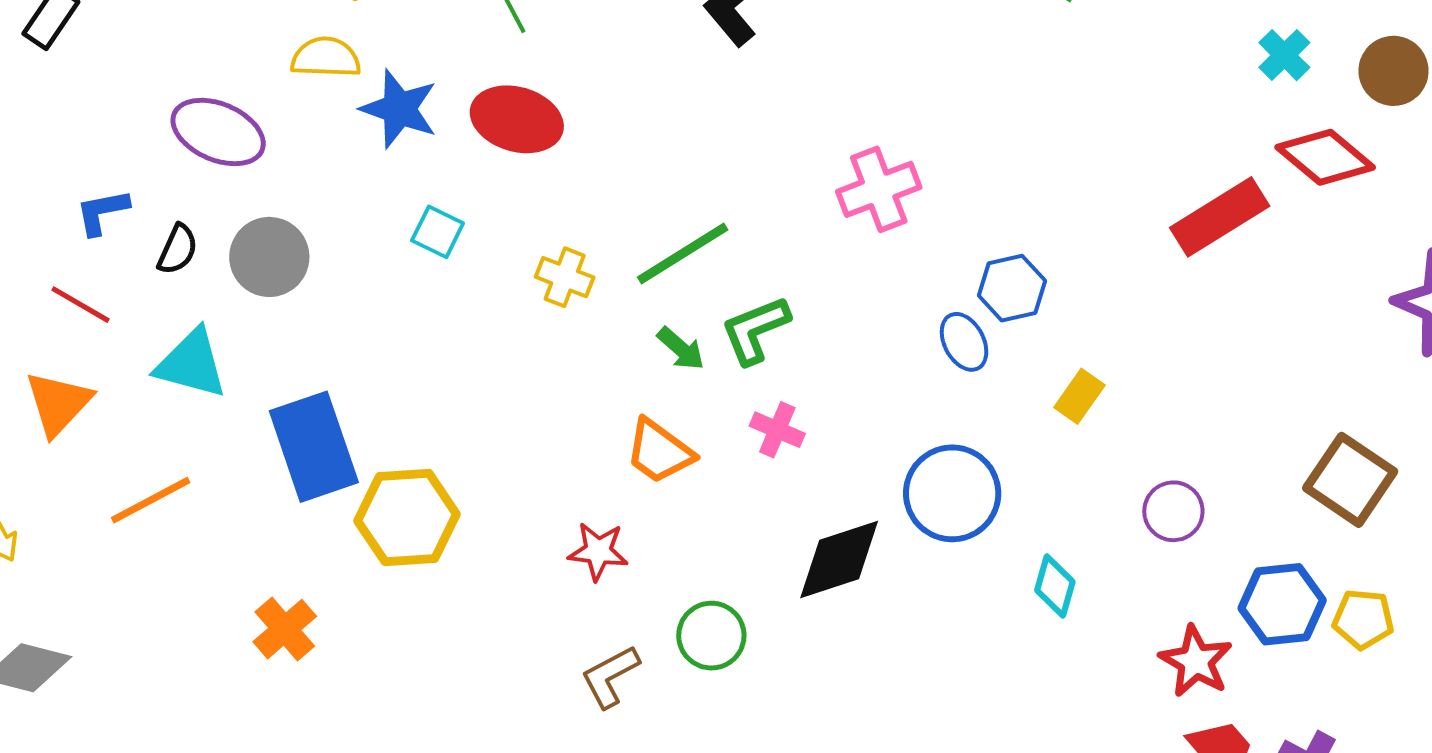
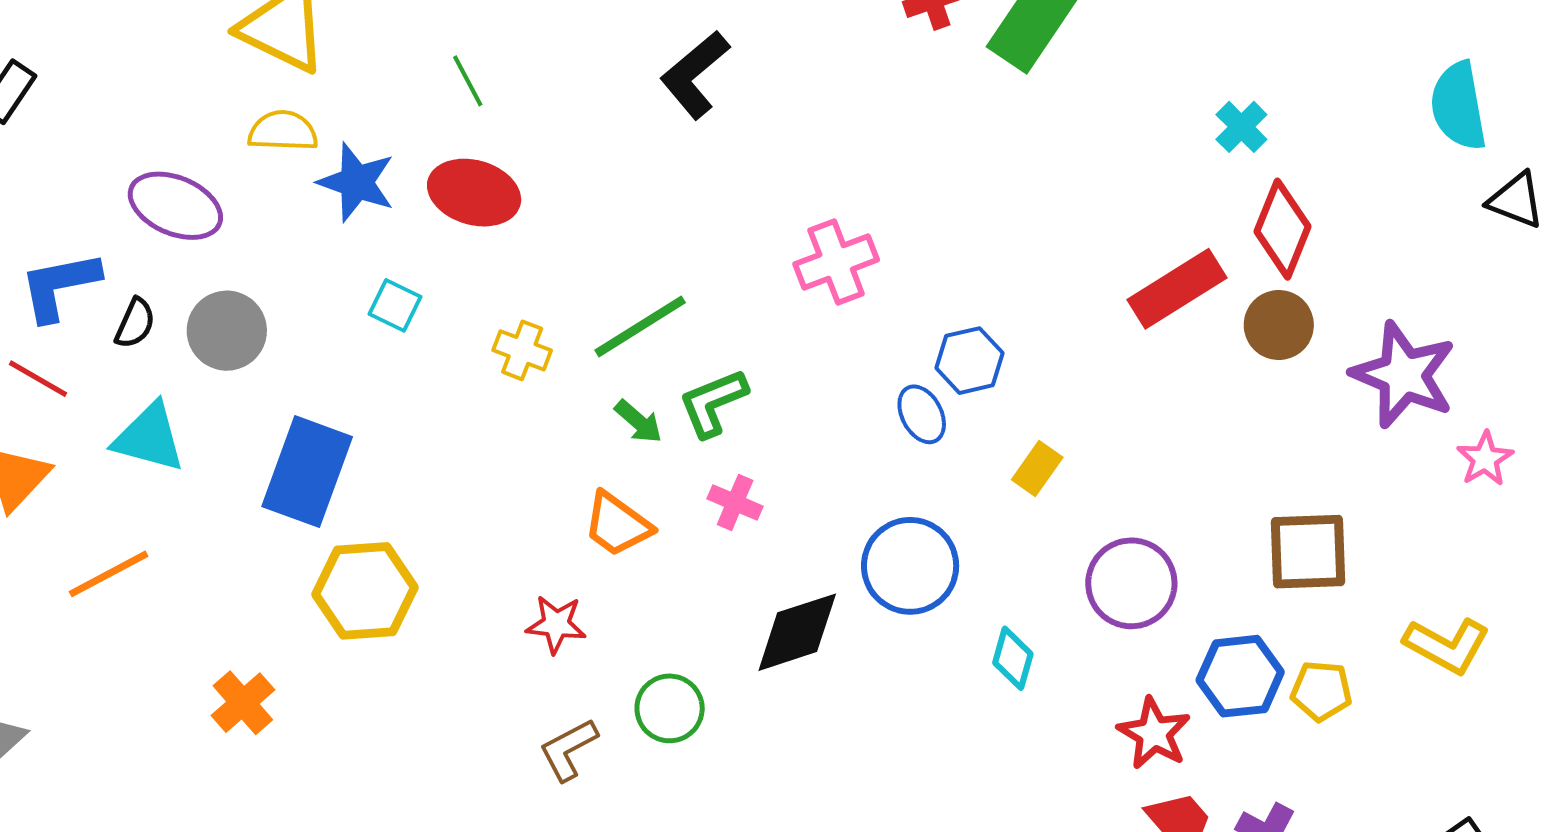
brown circle: (1393, 71) -> (1279, 325), moved
red diamond: (1325, 157) -> (1282, 229), turned 72
blue L-shape: (102, 212) -> (60, 286), size x1.5
blue rectangle: (314, 447) -> (307, 472), moved, turned 39
brown square: (1350, 480) -> (1308, 552), turned -36
purple circle: (1173, 511) -> (1131, 583), size x1.5

